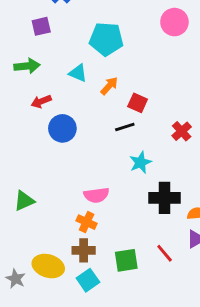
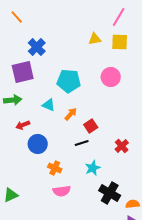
pink circle: (174, 22) -> (111, 77), moved
purple square: (41, 26) -> (23, 72), size x1.6
red square: (138, 103) -> (91, 126), turned 32
black cross: (165, 198) -> (110, 193), turned 30
orange cross: (87, 222) -> (55, 168), moved

